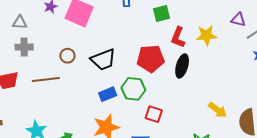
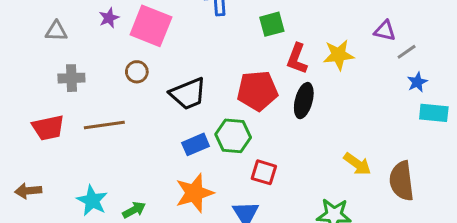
gray triangle: (20, 22) -> (56, 31), moved
brown circle: (67, 56) -> (137, 72), moved

